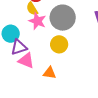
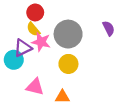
purple triangle: (19, 47) -> (23, 48), moved

